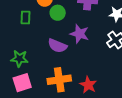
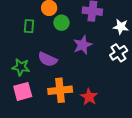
purple star: (79, 34) -> (83, 45), turned 30
purple semicircle: (57, 46) -> (48, 59), moved

